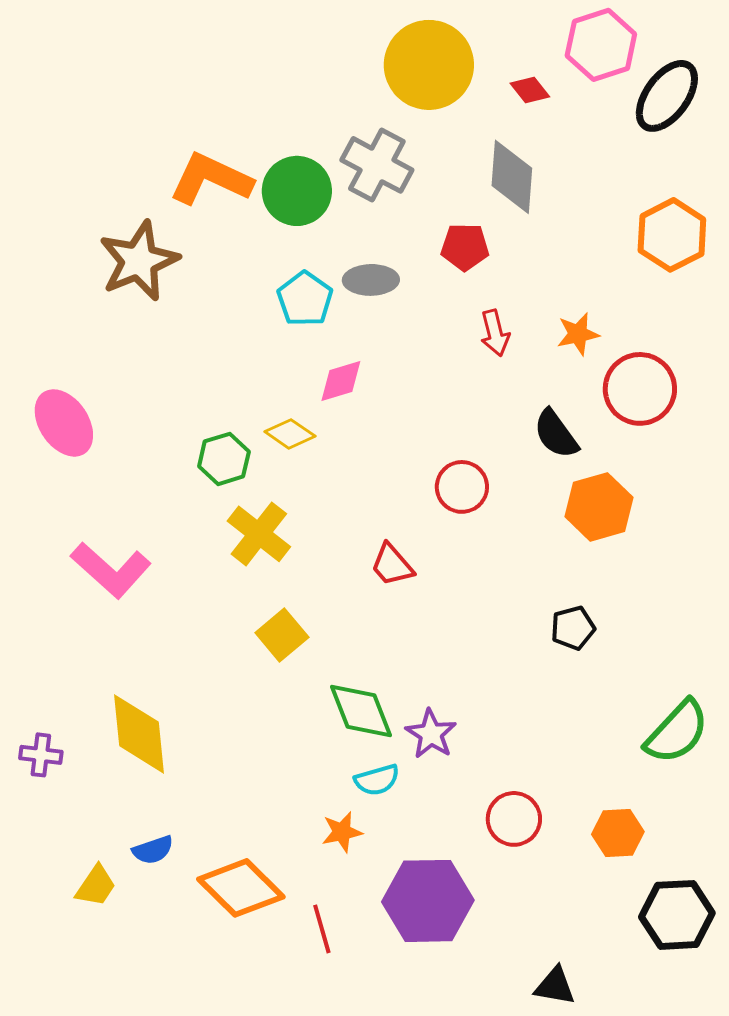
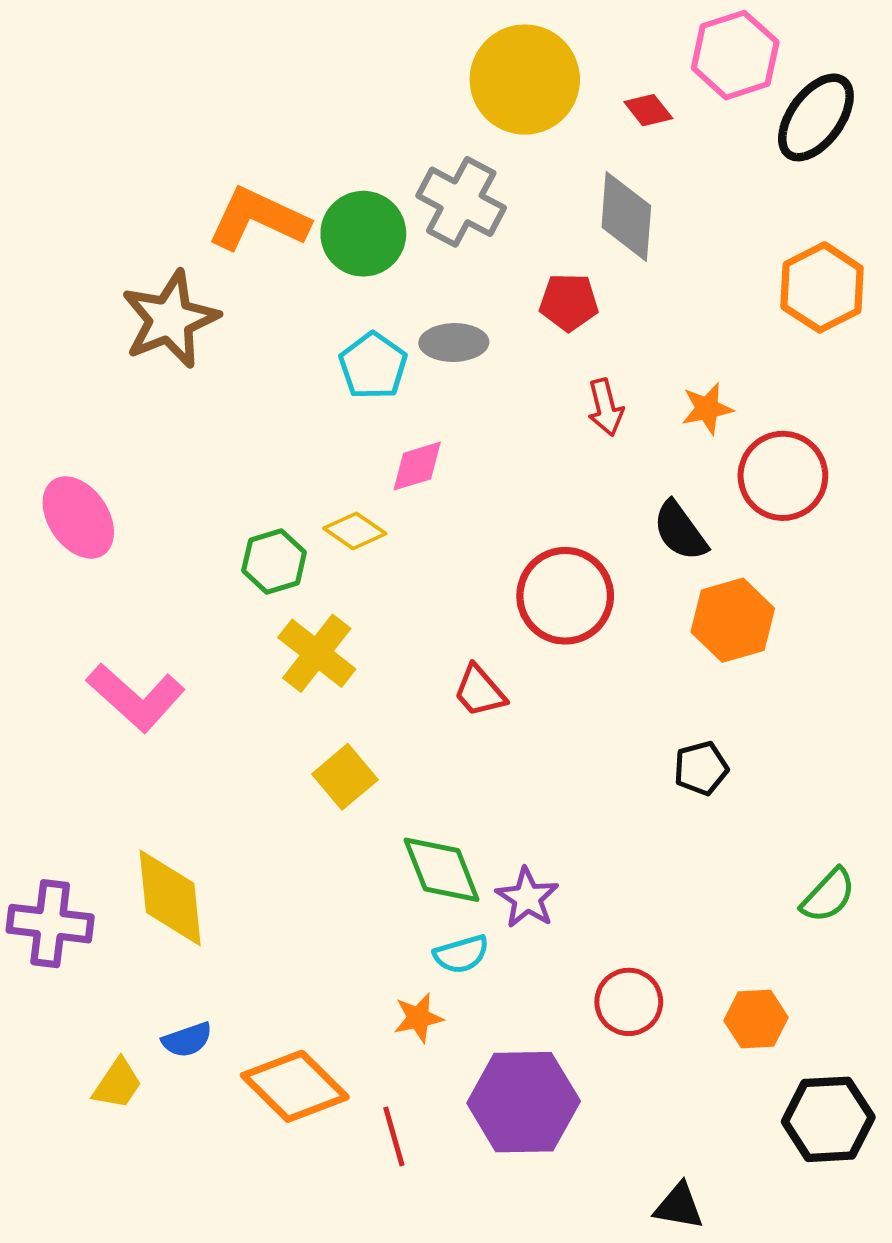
red circle: (462, 487) -> (565, 596), size x1.5
green semicircle: (677, 732) -> (828, 895), size x0.7
purple cross: (41, 755) -> (50, 924), size x1.6

